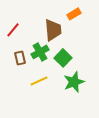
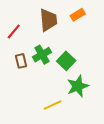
brown trapezoid: (53, 30) -> (48, 20), moved
yellow line: (39, 81) -> (53, 105), moved

